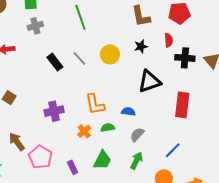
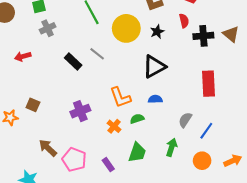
yellow circle: (110, 54) -> (126, 28), moved, size x1.4
black triangle: (149, 81) -> (154, 67), moved
gray semicircle: (137, 135) -> (185, 120), moved

